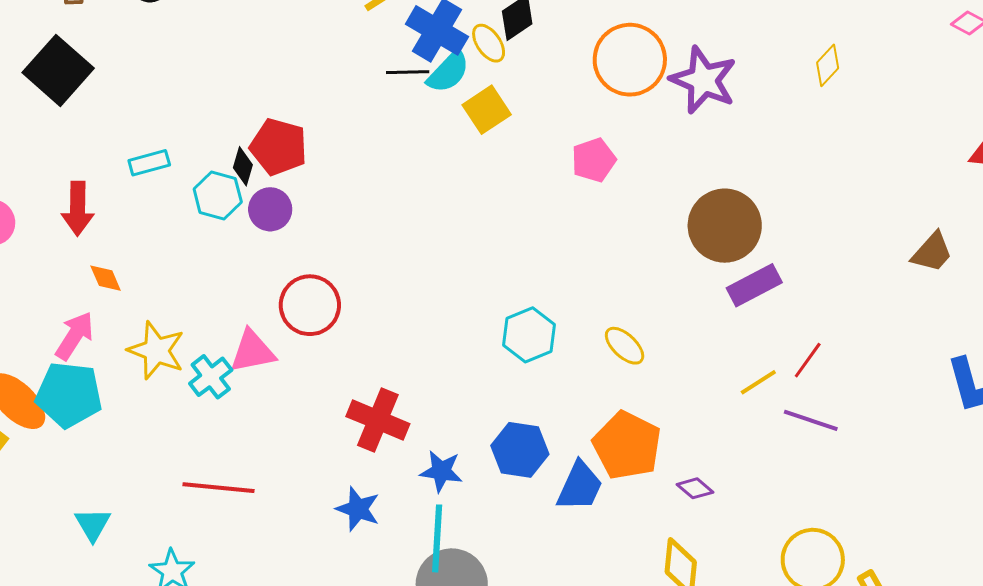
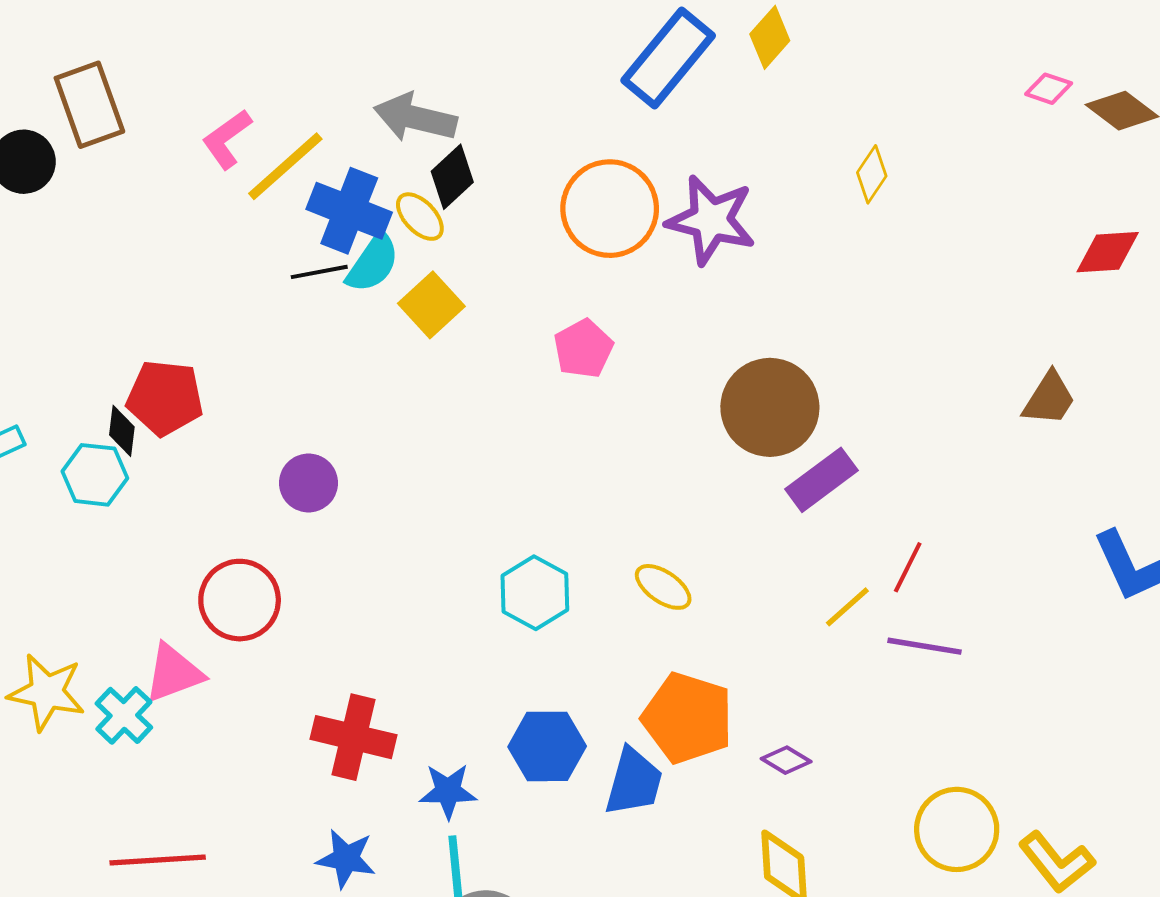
purple circle: (270, 209) -> (309, 483), moved

